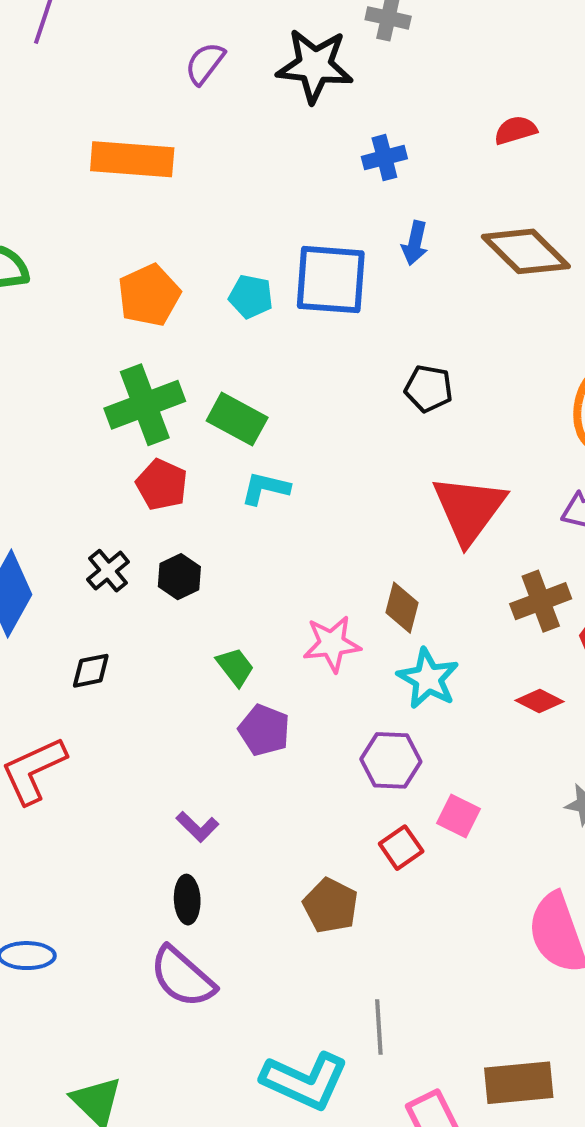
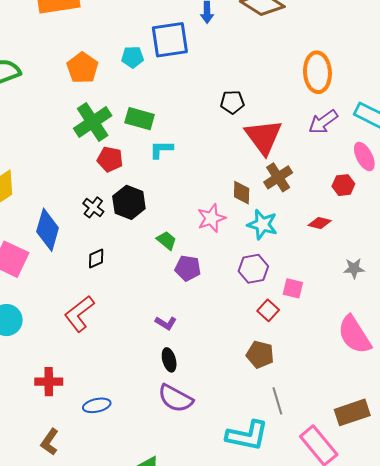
black pentagon: (429, 389) -> (232, 102), moved
black hexagon: (179, 577) -> (129, 202), size x1.5
brown cross: (541, 601) -> (278, 177), moved
brown pentagon: (331, 906) -> (260, 355), moved

